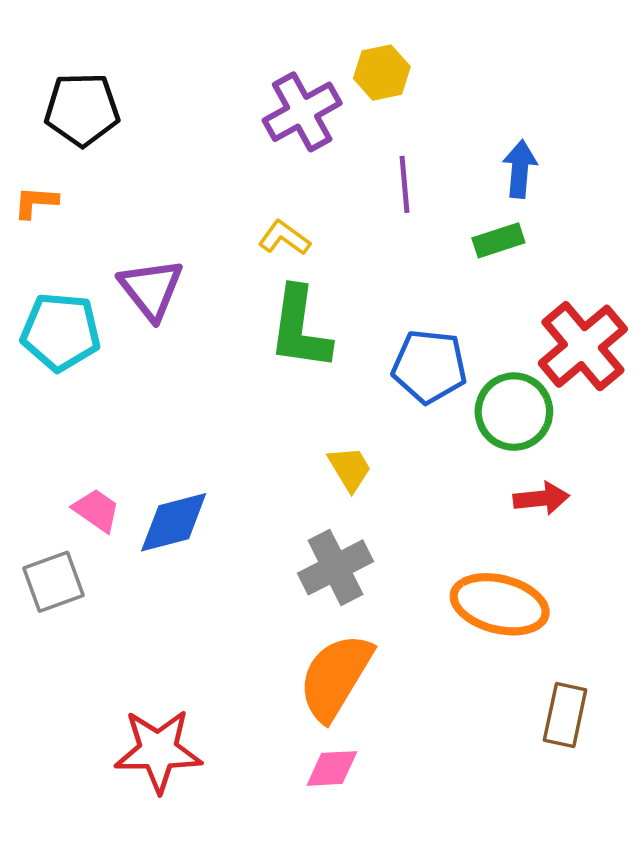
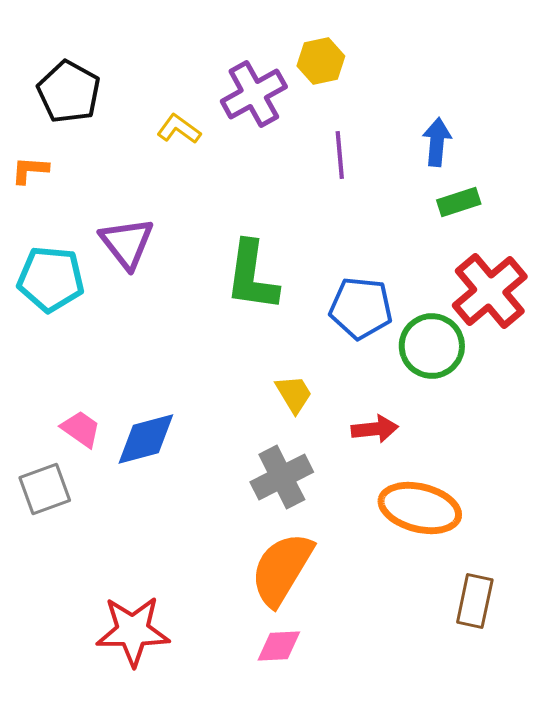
black pentagon: (82, 109) -> (69, 92), turned 30
yellow L-shape: (284, 238) -> (179, 129), moved
green rectangle: (498, 240) -> (459, 202), moved
red arrow: (541, 498) -> (375, 429), moved

